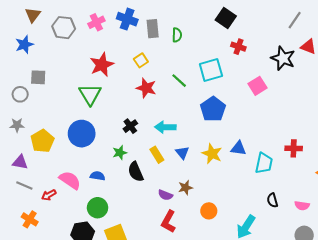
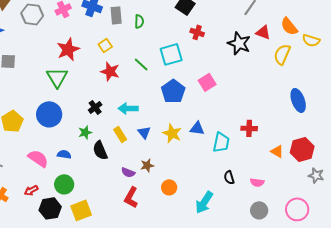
pink square: (258, 86) -> (207, 82), moved
red arrow: (49, 195) -> (31, 190), moved

